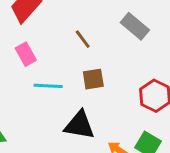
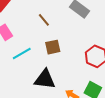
cyan line: (48, 86) -> (22, 53), turned -30

